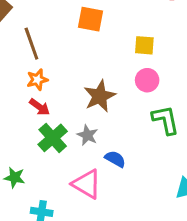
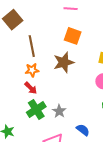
brown star: (100, 96) -> (64, 62), moved
blue semicircle: (115, 159) -> (83, 130), moved

